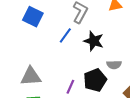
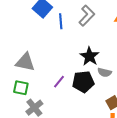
blue line: (65, 35) -> (61, 21), moved, turned -56
black star: (94, 41) -> (89, 56), moved

